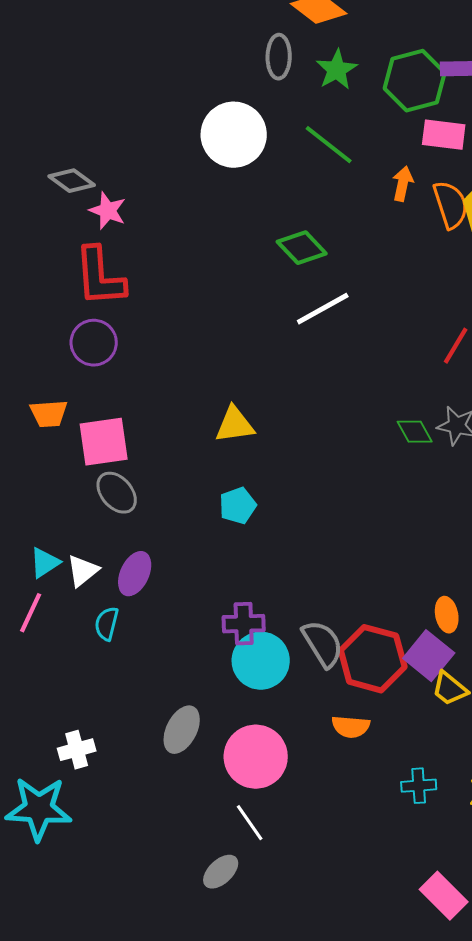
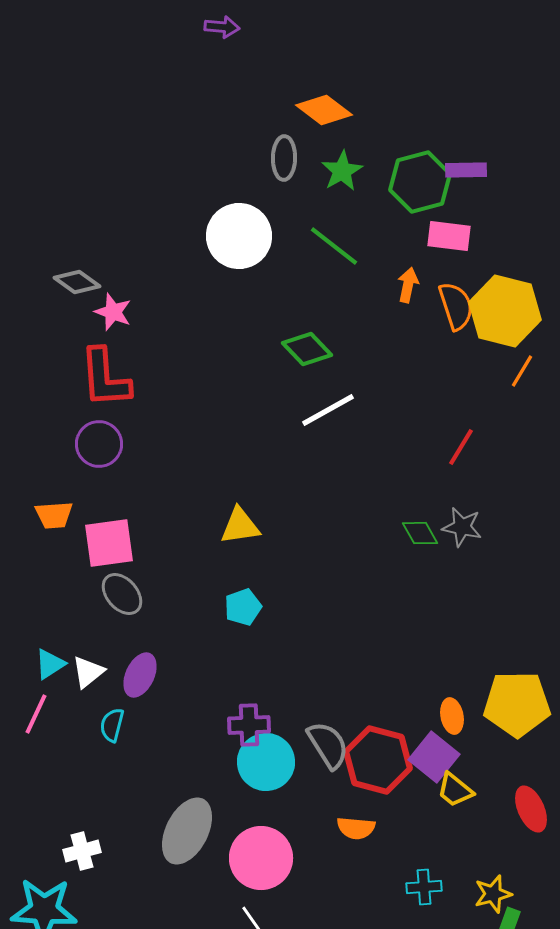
gray ellipse: (182, 730) -> (187, 831), size x1.4

